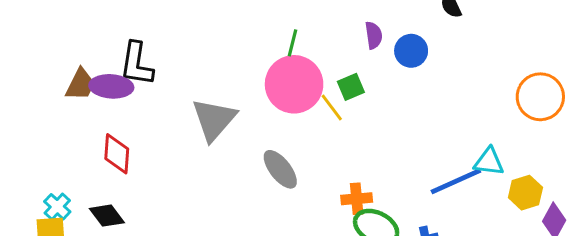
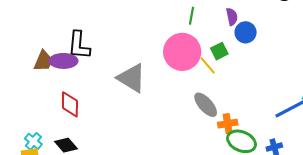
green line: (293, 43) -> (192, 16), moved
blue circle: (411, 51) -> (246, 32), moved
gray triangle: (214, 119) -> (132, 78), turned -36
gray ellipse: (280, 169) -> (206, 105), moved

